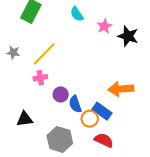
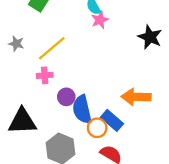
pink star: (104, 26) -> (100, 20), moved
blue semicircle: (75, 104) -> (82, 109), size x1.4
black triangle: (25, 119) -> (22, 121), size x1.5

